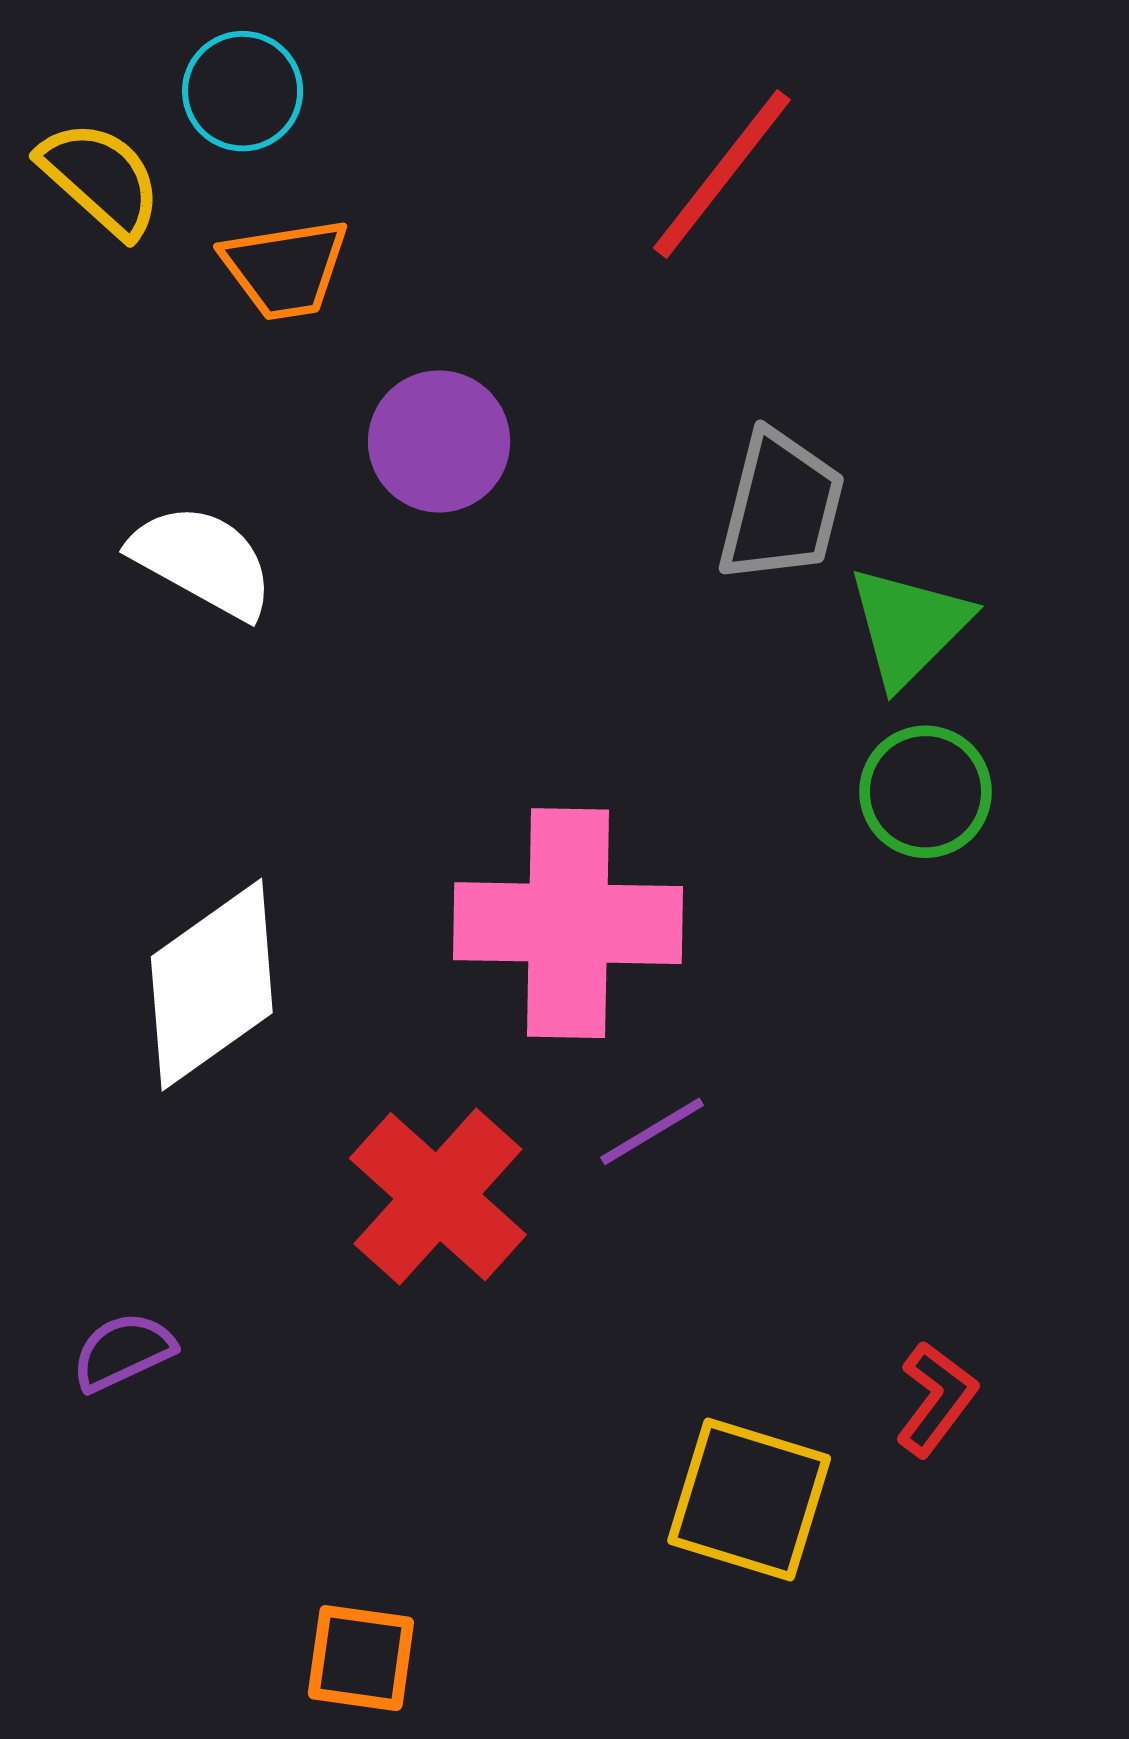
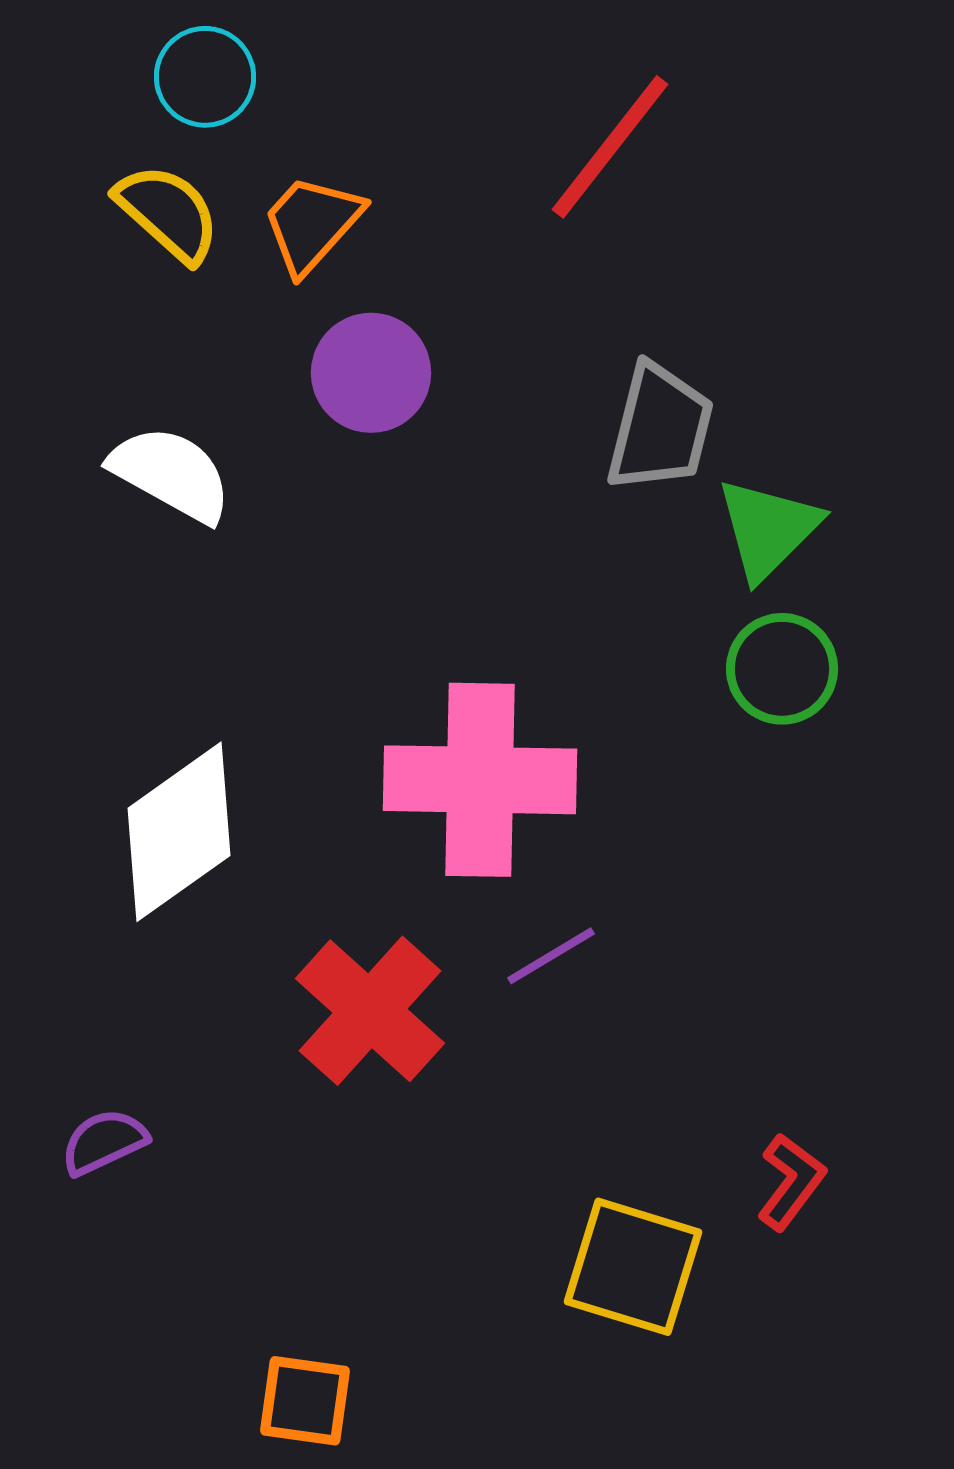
yellow semicircle: (101, 179) -> (168, 213), moved
orange trapezoid: (285, 269) -> (312, 224), moved, turned 141

